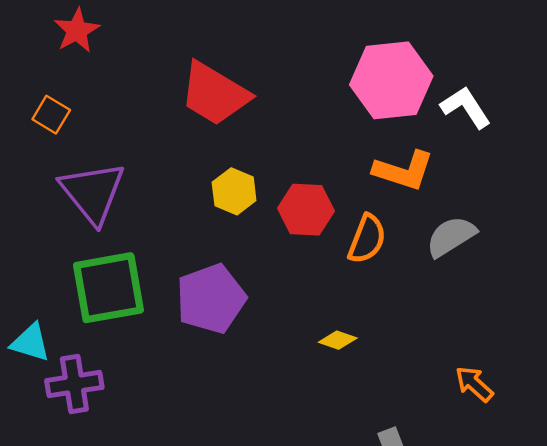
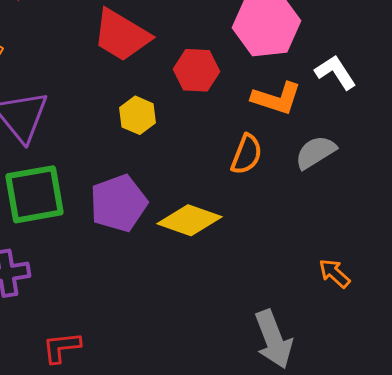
white L-shape: (466, 107) -> (335, 72), moved
red hexagon: (306, 210) -> (196, 70), moved
yellow diamond: (338, 340) -> (189, 220), moved, size x2.0

